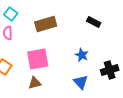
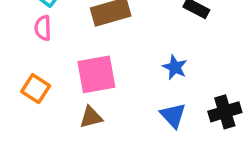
black cross: (110, 70) -> (225, 112), moved

